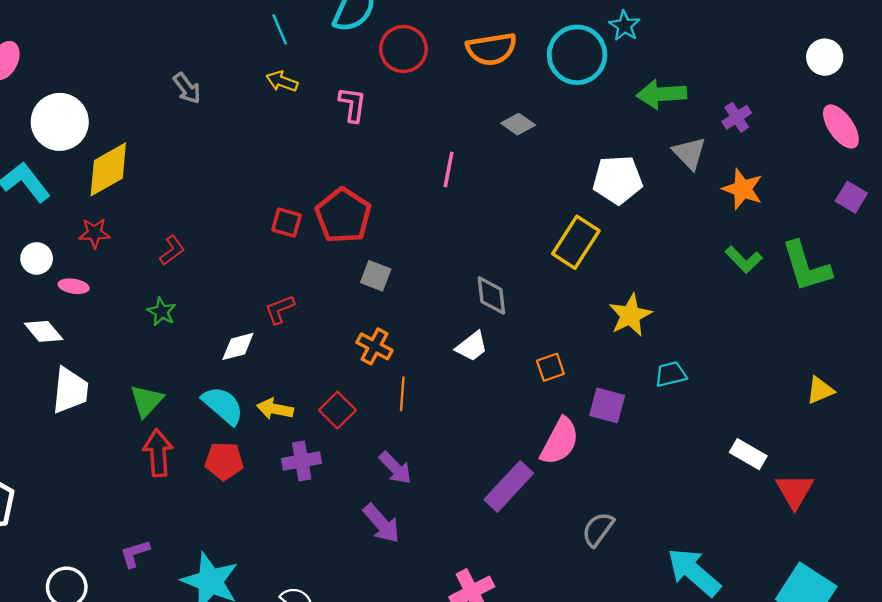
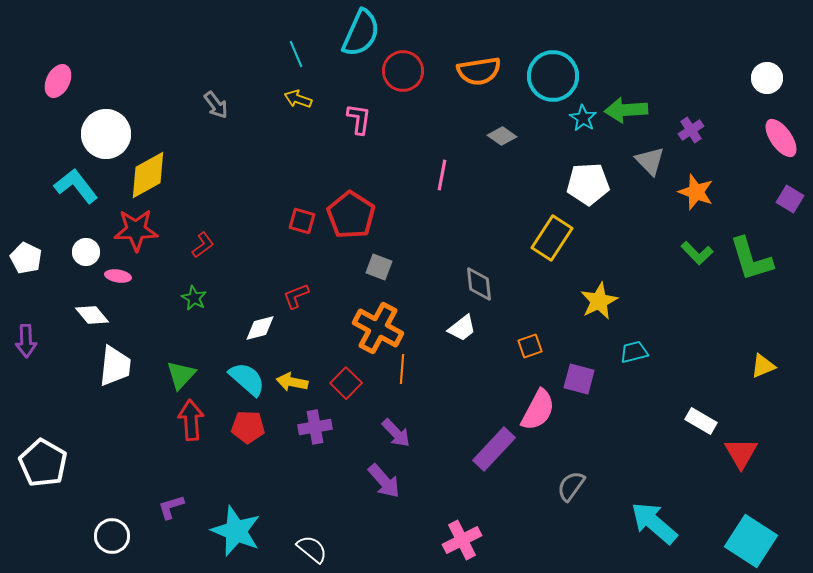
cyan star: (625, 26) -> (583, 118), moved
red star: (94, 233) -> (136, 230), size x1.6
orange cross: (375, 346) -> (378, 328), size x1.6

